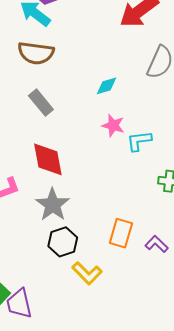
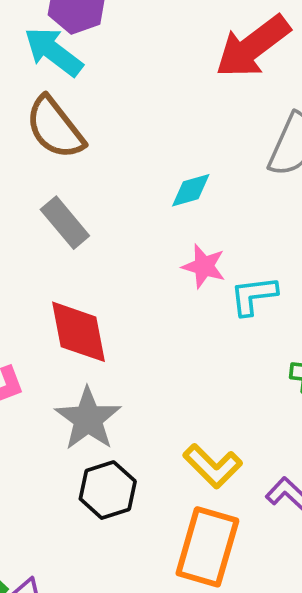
brown semicircle: (36, 53) -> (55, 128), turned 45
orange rectangle: (121, 233) -> (207, 547), moved, size x1.4
yellow L-shape: (87, 273) -> (213, 466), moved

